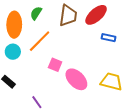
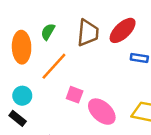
cyan circle: (13, 52) -> (22, 96), moved

